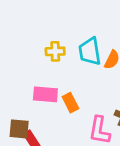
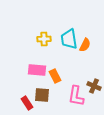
brown square: (19, 129) -> (42, 95), moved

